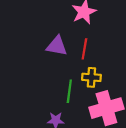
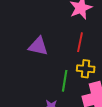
purple triangle: (57, 46) -> (38, 46), moved

